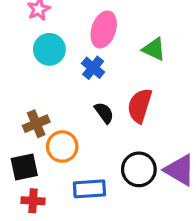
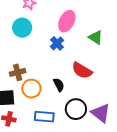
cyan circle: (49, 49) -> (22, 28), moved
red semicircle: (140, 106) -> (82, 70), turned -85
black semicircle: (104, 113) -> (59, 85), moved

